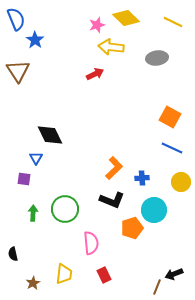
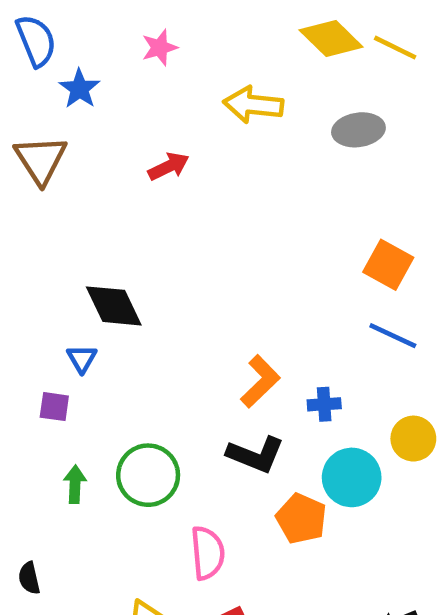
yellow diamond: (126, 18) -> (331, 38), moved
pink star: (97, 25) -> (160, 48), moved
red arrow: (95, 74) -> (169, 166), moved
yellow circle: (181, 182) -> (413, 439), moved
orange pentagon: (132, 228) -> (301, 519), turned -30

